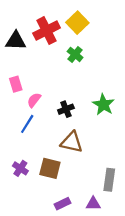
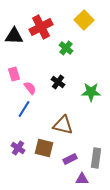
yellow square: (77, 23) -> (84, 20), moved
pink semicircle: (34, 100) -> (30, 88), turned 104
green star: (104, 105) -> (91, 92), turned -30
black cross: (66, 109) -> (58, 82), moved, turned -32
purple rectangle: (62, 204) -> (70, 159), moved

